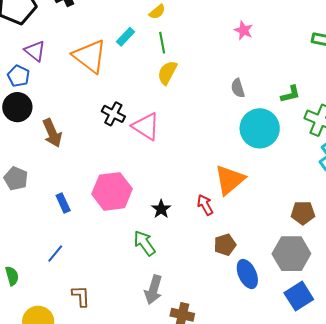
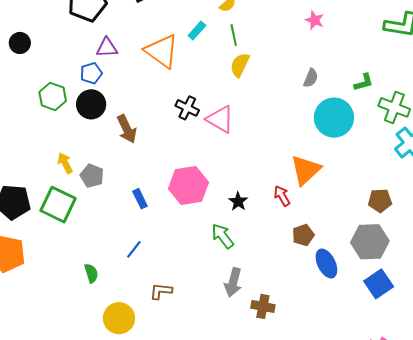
purple triangle: (35, 51) -> (107, 48), turned -40
blue pentagon: (18, 76) -> (91, 73), turned 30
gray semicircle: (238, 88) -> (311, 78), turned -138
brown L-shape: (81, 296) -> (161, 291), turned -80

